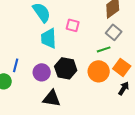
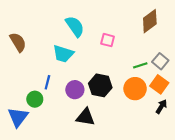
gray square: (114, 32) -> (160, 61), moved
cyan trapezoid: (49, 38) -> (63, 54), moved, turned -70

